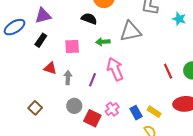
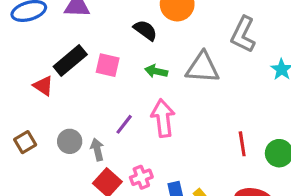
black rectangle: (41, 40) -> (70, 61), moved, size x1.5
red triangle: (50, 68) -> (43, 86), moved
gray arrow: (68, 78) -> (97, 150), moved, turned -32
gray circle: (74, 106) -> (70, 141), moved

